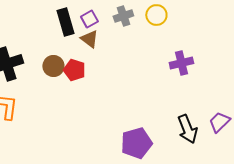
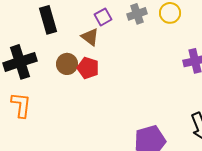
black rectangle: (65, 22) -> (48, 20), moved
brown triangle: (89, 39) -> (90, 37), moved

